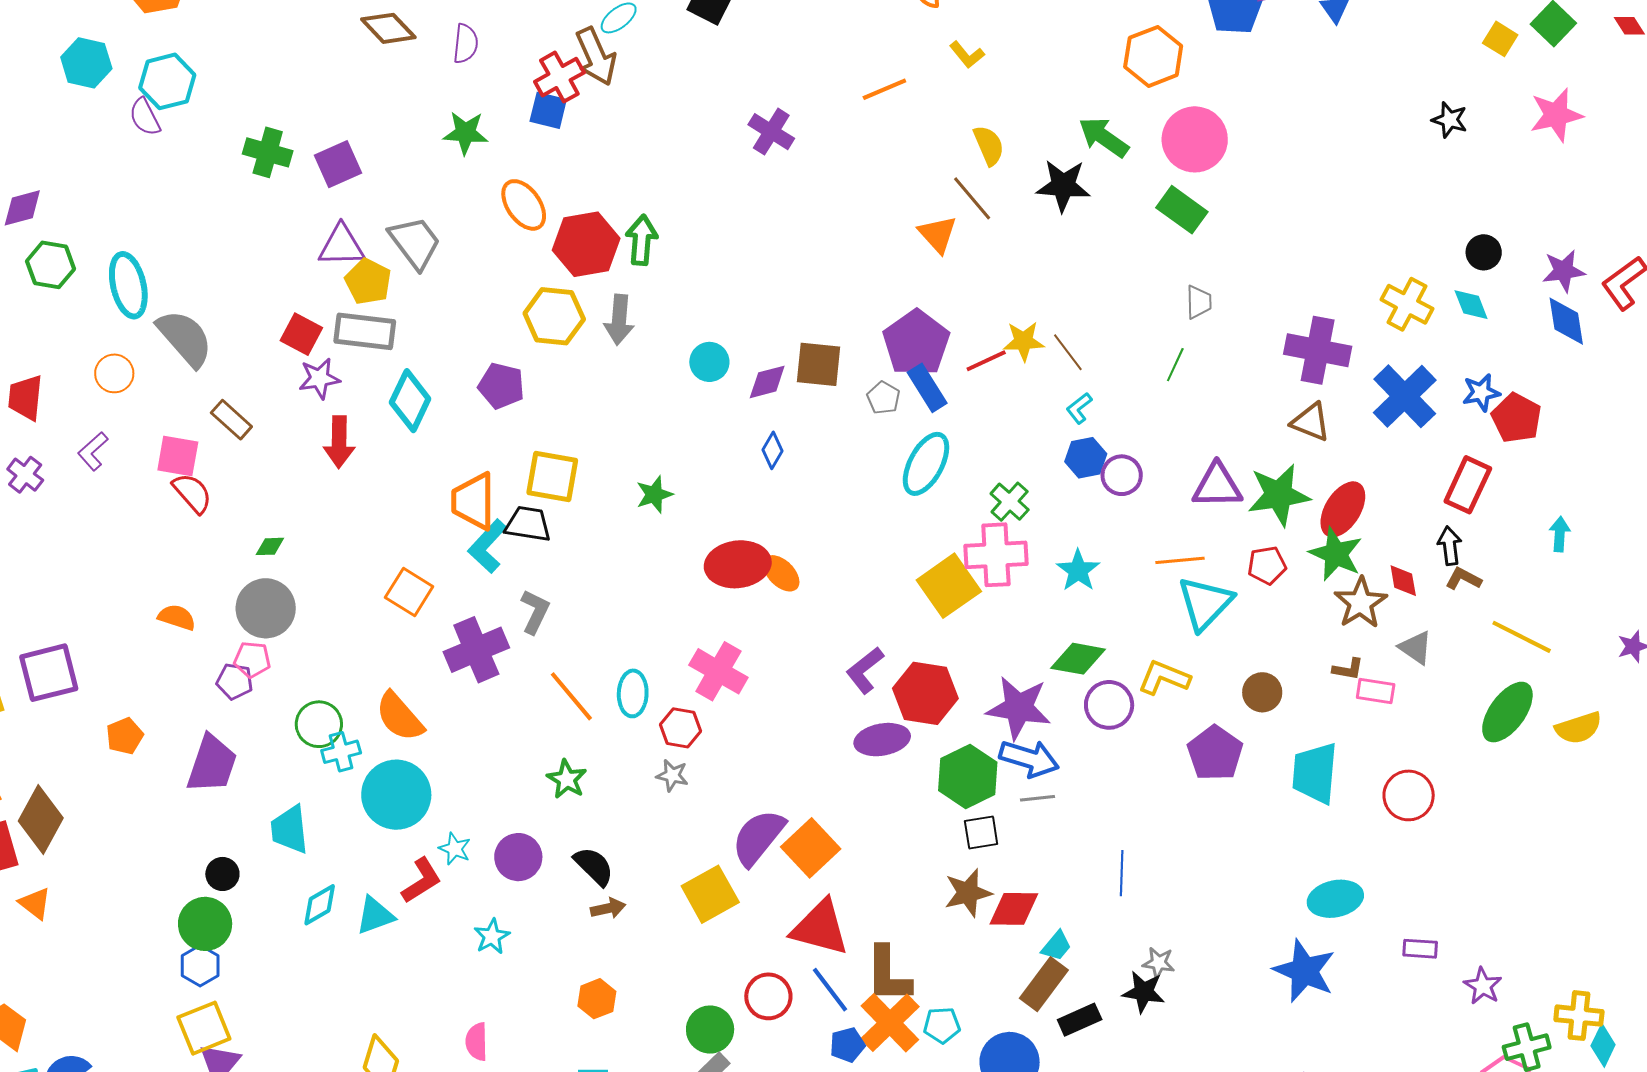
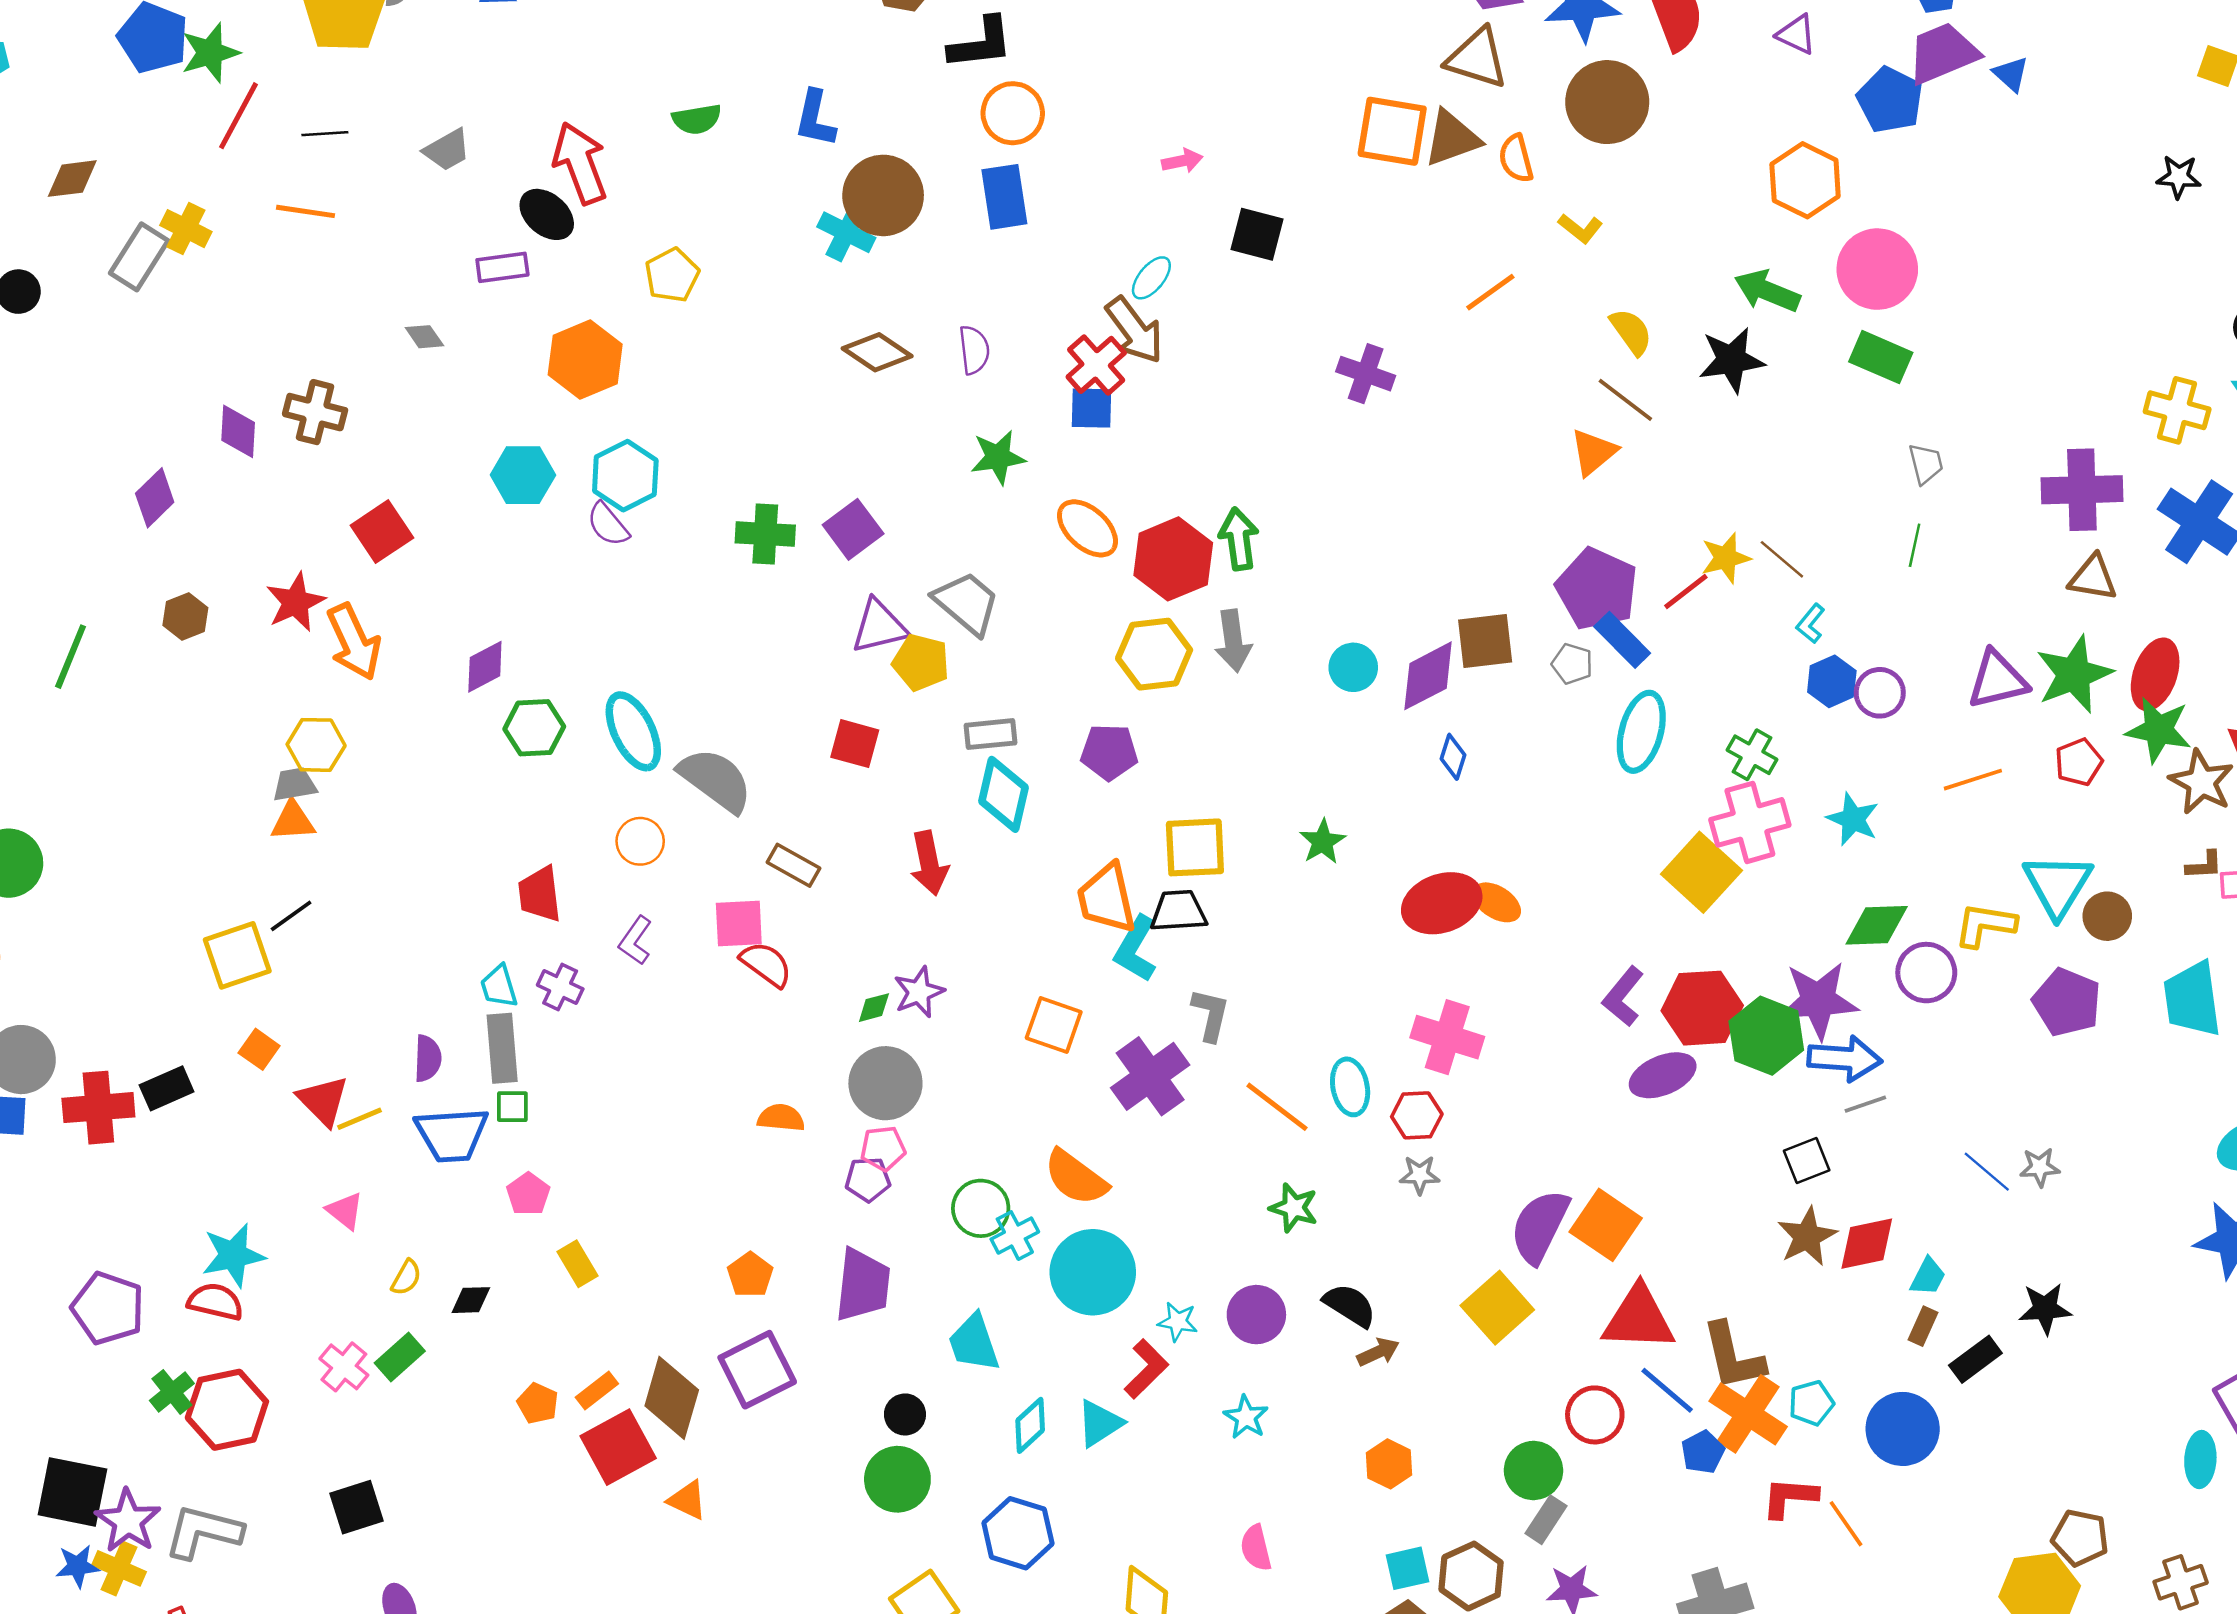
orange triangle: (938, 234) -> (1593, 452), turned 45
gray rectangle: (365, 331) -> (990, 734), moved, size x0.7
purple star: (319, 378) -> (919, 992), moved
purple diamond: (767, 382) -> (1428, 676), size x1.4
cyan triangle: (1205, 603) -> (2058, 885), moved
purple square: (49, 673) -> (757, 1370), moved
green hexagon: (968, 776) -> (1766, 1036), moved
blue line: (1122, 873) -> (1987, 1172), turned -39
gray star: (1159, 963) -> (2040, 1167), moved
blue hexagon: (200, 966) -> (1018, 1533), moved, size x1.4
brown rectangle: (1044, 984) -> (1923, 1326), size x0.6

